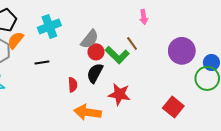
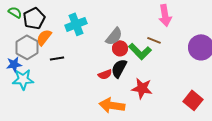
pink arrow: (144, 17) -> (165, 15), size x1.5
brown line: (132, 43) -> (154, 40), turned -32
black line: (42, 62) -> (57, 58), moved
red semicircle: (73, 85) -> (105, 74), moved, turned 72

